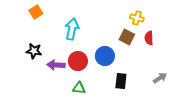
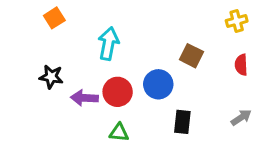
yellow cross: (137, 18) -> (237, 21), moved, turned -32
red semicircle: (149, 38) -> (241, 65), moved

